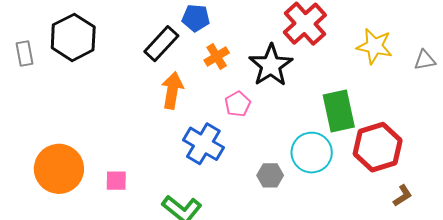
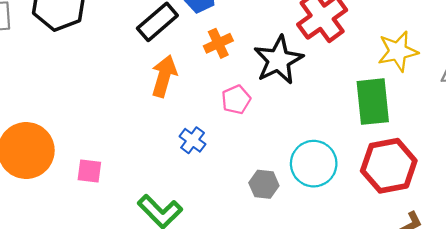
yellow star: (374, 46) -> (398, 51), turned -30
green rectangle: (339, 111) -> (373, 102), moved
blue cross: (203, 144) -> (193, 140), size x0.6

